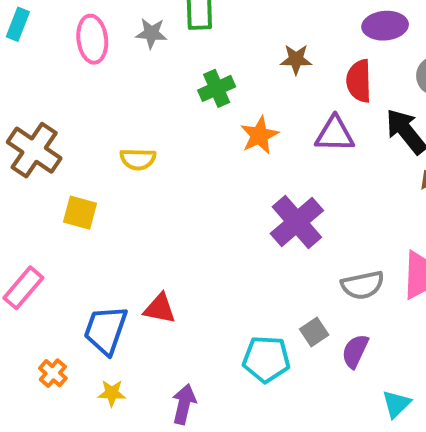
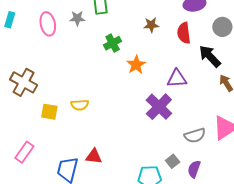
purple triangle: (335, 134) -> (177, 79), moved
yellow semicircle: (138, 159) -> (80, 105), moved

